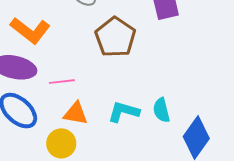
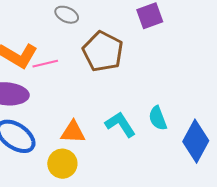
pink line: (62, 82) -> (45, 64), moved
cyan L-shape: (124, 112) -> (120, 124), turned 48

